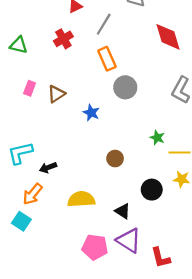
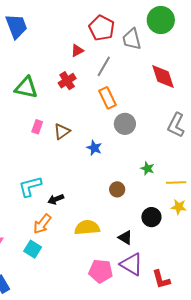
green triangle: (19, 45) -> (26, 88), size x1.4
green star: (157, 138) -> (147, 168), moved

